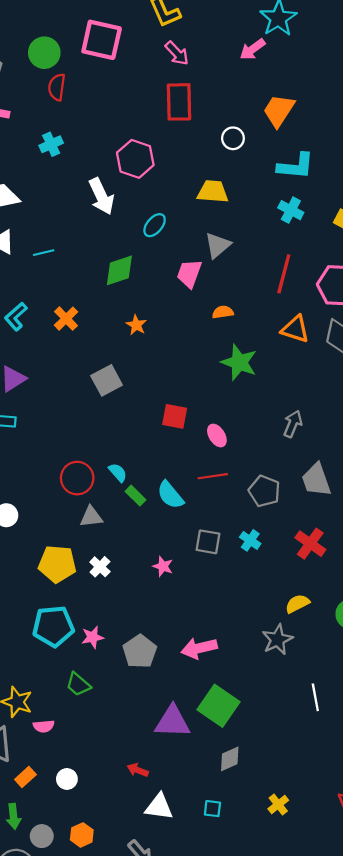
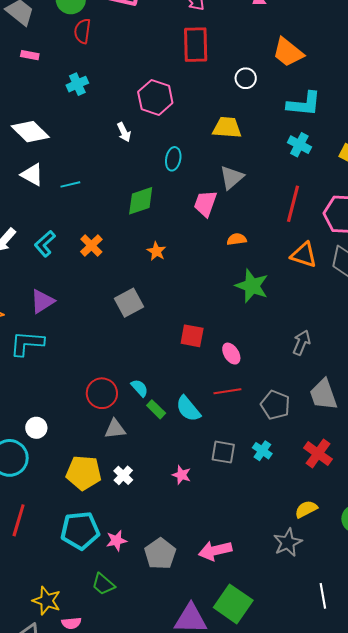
orange trapezoid: (279, 110) -> (288, 52), turned -84
white arrow: (101, 196) -> (124, 132), size x0.6
cyan ellipse: (155, 225) -> (173, 159), turned -30

